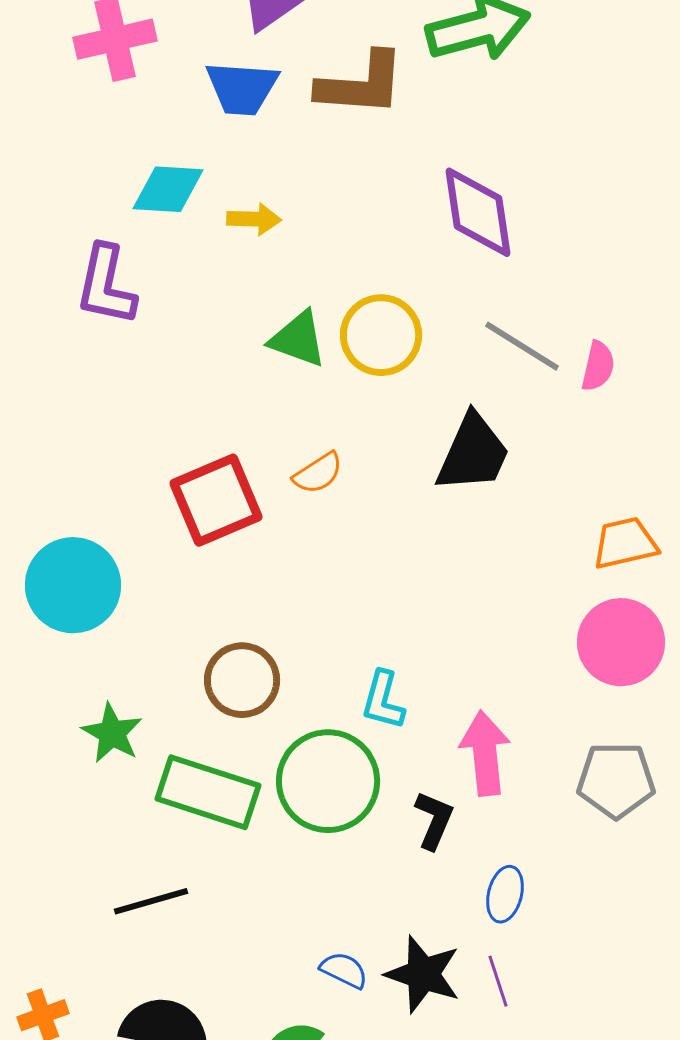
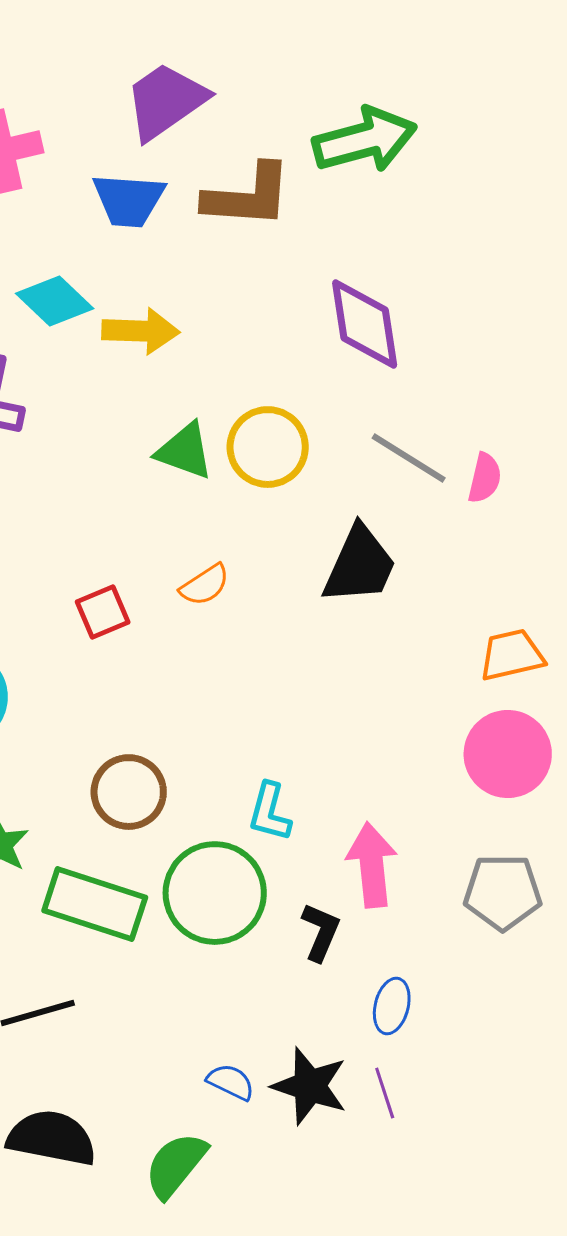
cyan diamond: (168, 189) -> (55, 301), turned 40
yellow arrow: (254, 219) -> (141, 331), size x1.4
red square: (216, 500) -> (103, 612), size x0.6

